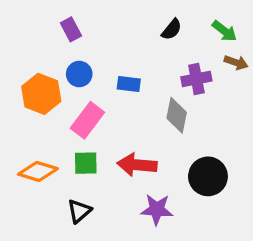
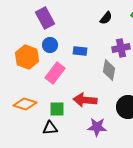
purple rectangle: (71, 29) -> (45, 18), size x1.5
green square: (86, 163) -> (57, 109), moved
black triangle: (79, 211) -> (50, 128), turned 35

